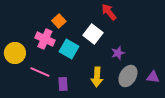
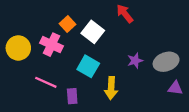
white square: (93, 34) -> (93, 32), moved
cyan square: (69, 49) -> (88, 66), moved
yellow circle: (15, 53) -> (18, 48), moved
gray ellipse: (128, 76) -> (166, 62), moved, turned 40

